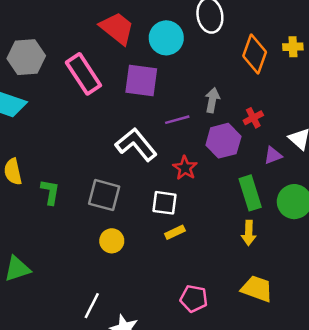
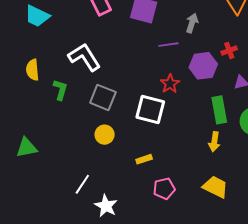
gray arrow: (212, 100) -> (192, 23), moved
white L-shape: (136, 145) -> (84, 57), moved
white square: (165, 203) -> (150, 110), size x1.4
yellow rectangle: (175, 232) -> (144, 159), moved
pink pentagon: (194, 299) -> (164, 189), turned -30

